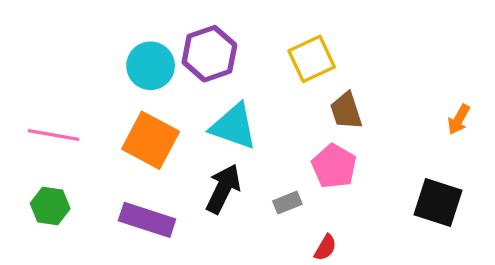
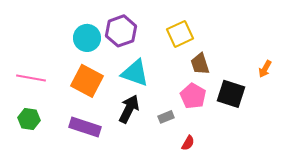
black square: (438, 203) -> (231, 94), moved

